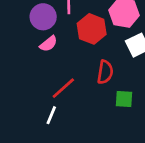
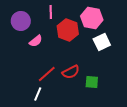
purple circle: (43, 17) -> (21, 21), moved
red semicircle: (105, 72) -> (71, 72), moved, turned 54

